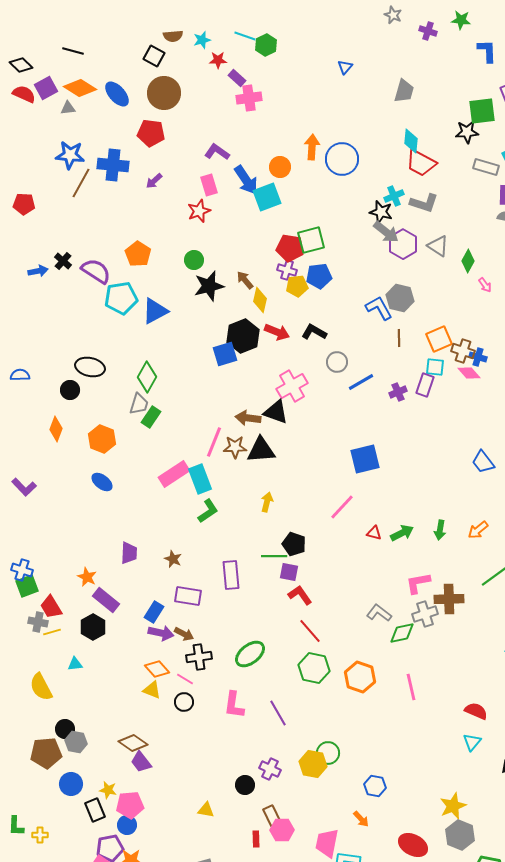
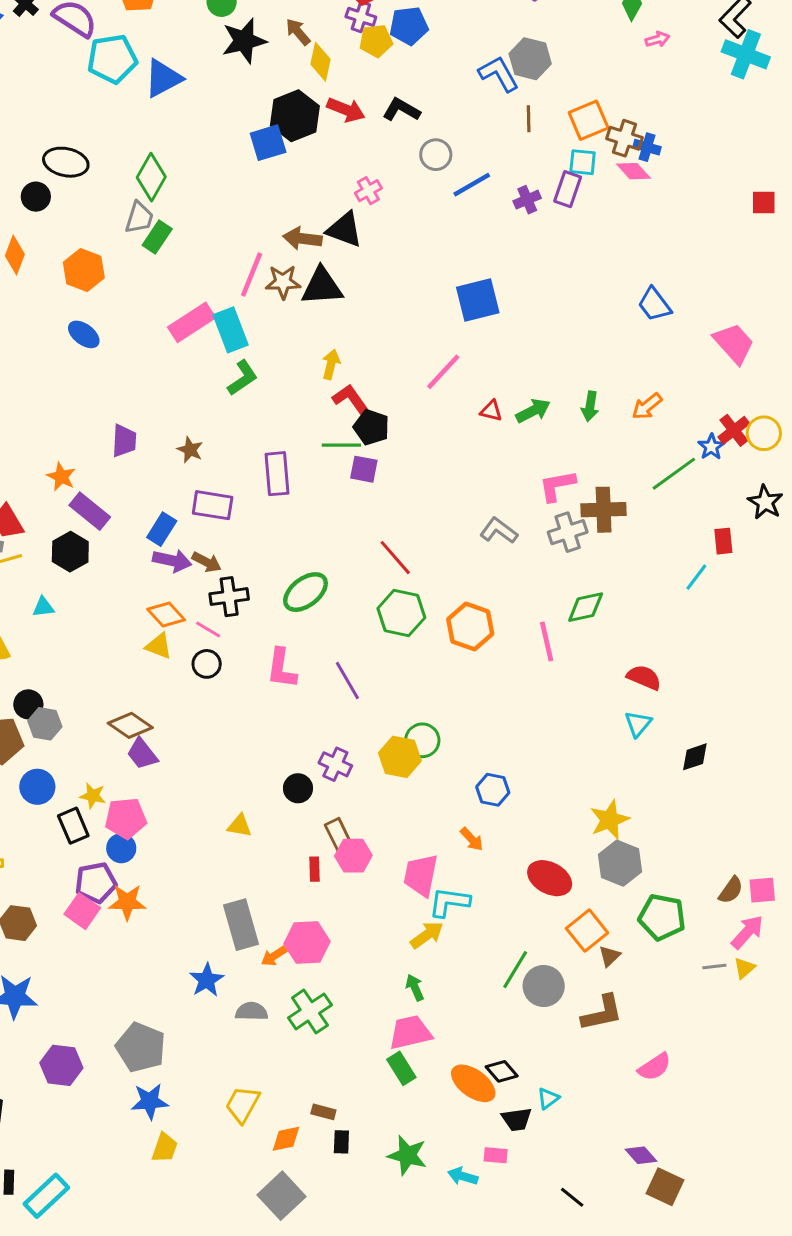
pink arrow: (485, 285) -> (657, 39), turned -70
pink cross: (292, 386) -> (368, 191), size x0.6
red L-shape: (300, 595) -> (350, 399), moved
green diamond: (402, 633) -> (586, 607), moved

